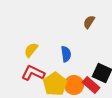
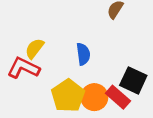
red L-shape: (33, 73) -> (23, 68), moved

